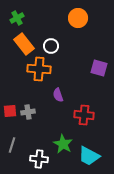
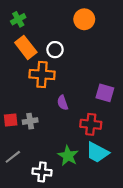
purple square: (99, 68) -> (105, 93), moved
gray line: (12, 145) -> (13, 157), turned 35
cyan trapezoid: (89, 156) -> (97, 152), moved

